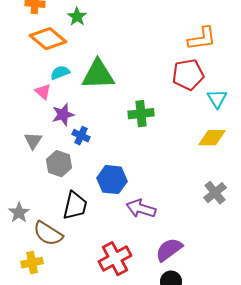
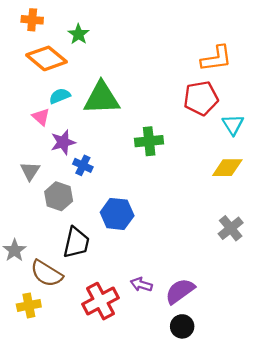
purple arrow: (141, 209) -> (141, 285), moved, size x0.7
red cross: (115, 259) -> (101, 301), moved

